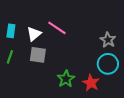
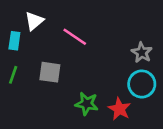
white triangle: (34, 34) -> (34, 21), moved
green star: (66, 79) -> (87, 104), turned -30

